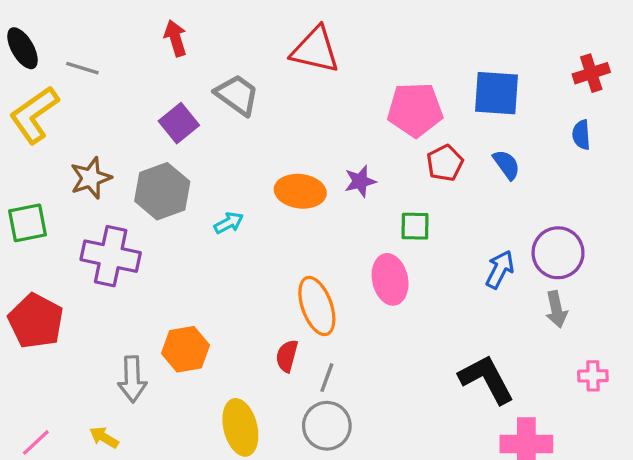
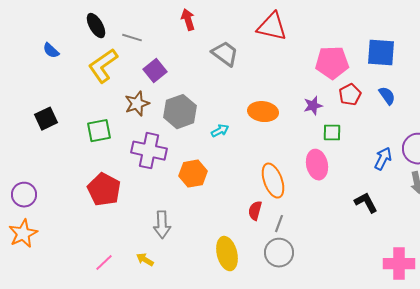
purple square: (179, 123) -> (155, 71), moved
purple star: (360, 181) -> (313, 106), moved
orange hexagon: (185, 349) -> (193, 174), moved
black L-shape: (487, 379) -> (366, 203), moved, size x0.7

